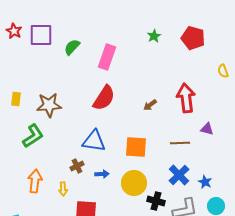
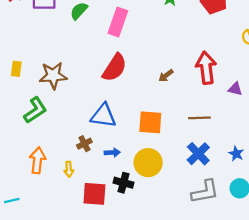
purple triangle: (207, 129) -> (235, 89), moved
blue star: (205, 182) -> (236, 154), moved
black cross: (156, 201) -> (123, 183), moved

